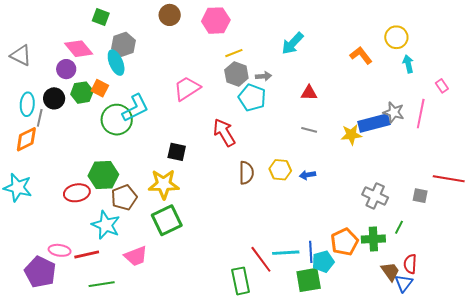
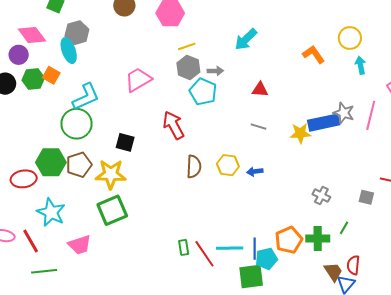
green circle: (117, 120) -> (76, 124), moved
gray cross: (375, 196) -> (321, 196), size x0.7
brown pentagon: (124, 197) -> (79, 165), moved
red line: (87, 255) -> (31, 241), turned 70
green rectangle: (241, 281) -> (184, 247), moved, size x0.6

